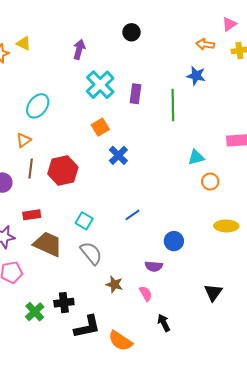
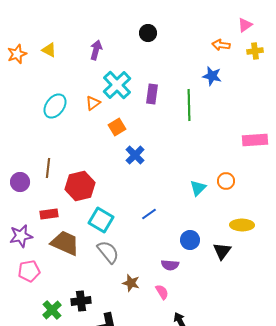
yellow triangle: (24, 43) -> (49, 50), moved
orange triangle: (24, 140) -> (93, 103), moved
cyan triangle: (196, 157) -> (198, 188), moved, turned -30
red hexagon: (63, 170) -> (80, 186), moved
cyan square: (84, 221) -> (101, 220), size x1.4
black triangle: (213, 293) -> (222, 251), moved

